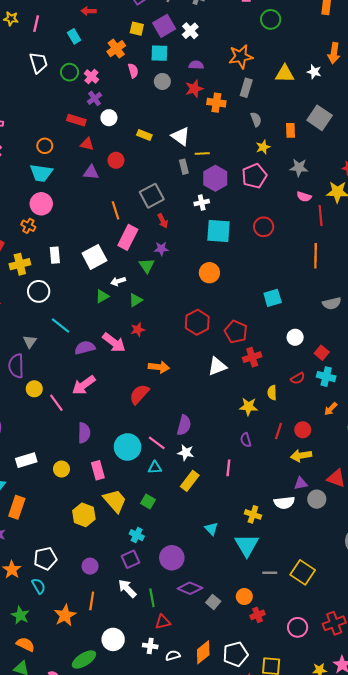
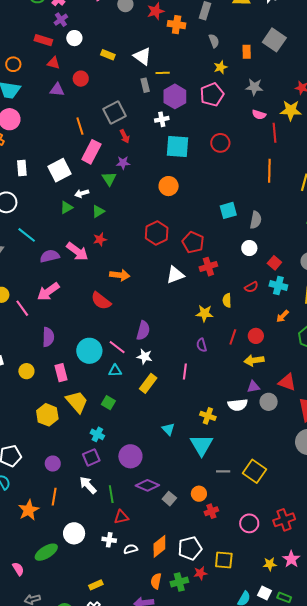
gray semicircle: (332, 303) -> (256, 220), moved, turned -66
red semicircle: (139, 394) -> (101, 301), turned -95

